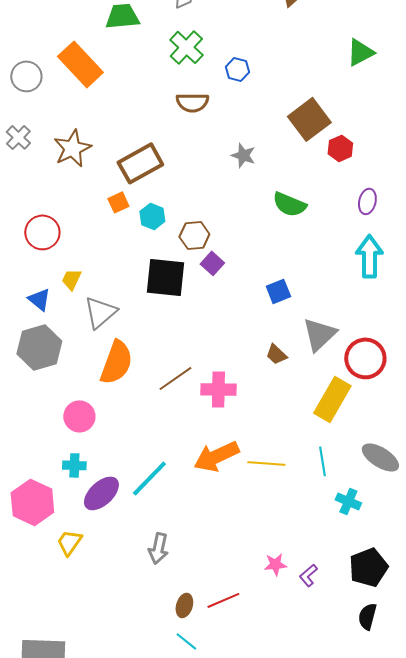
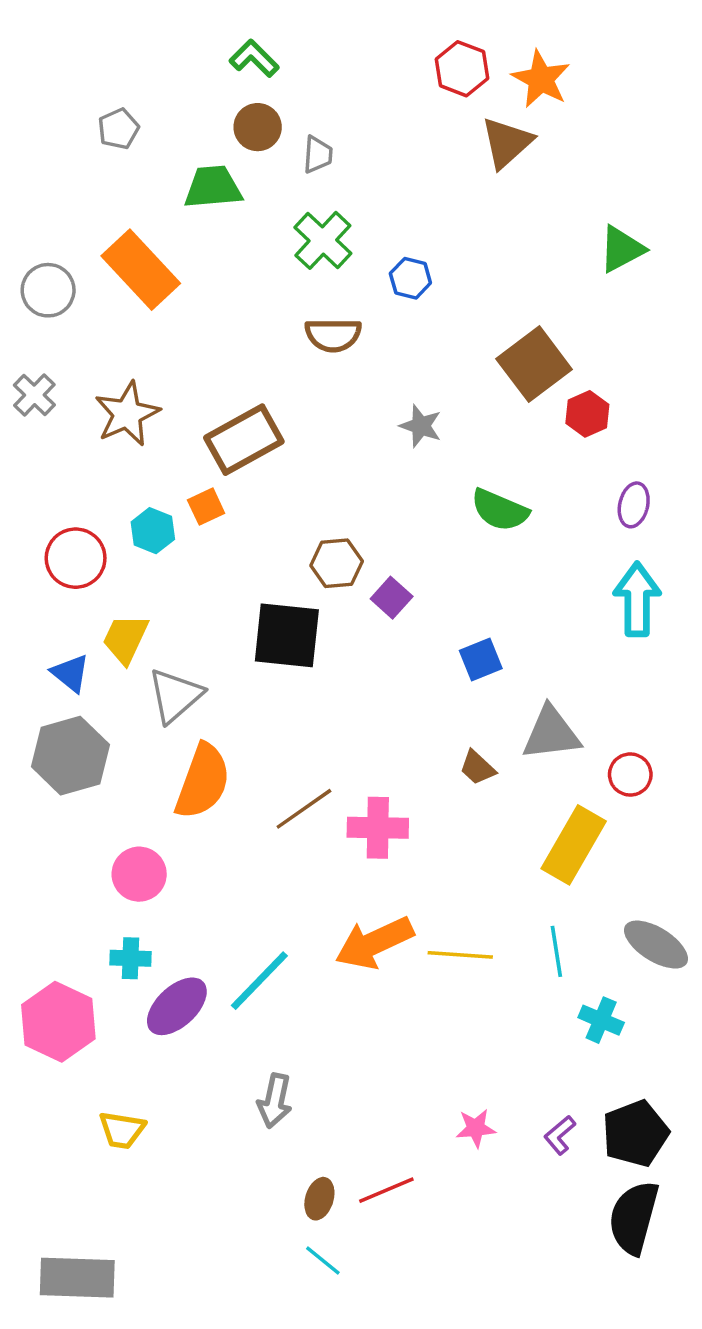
cyan hexagon: (152, 216) -> (153, 531), moved
purple square: (212, 263) -> (392, 598), moved
yellow trapezoid: (71, 279) -> (125, 639), size x1.4
gray triangle: (319, 334) -> (551, 733), turned 36
red circle: (365, 358) -> (630, 775), size x0.6
yellow trapezoid: (69, 542) -> (122, 1130), moved, turned -116
purple L-shape: (308, 575) -> (560, 1135), moved
black semicircle: (367, 616) -> (634, 1218), size x1.6

